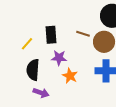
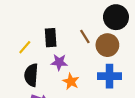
brown line: (83, 34) -> (85, 36), turned 40

